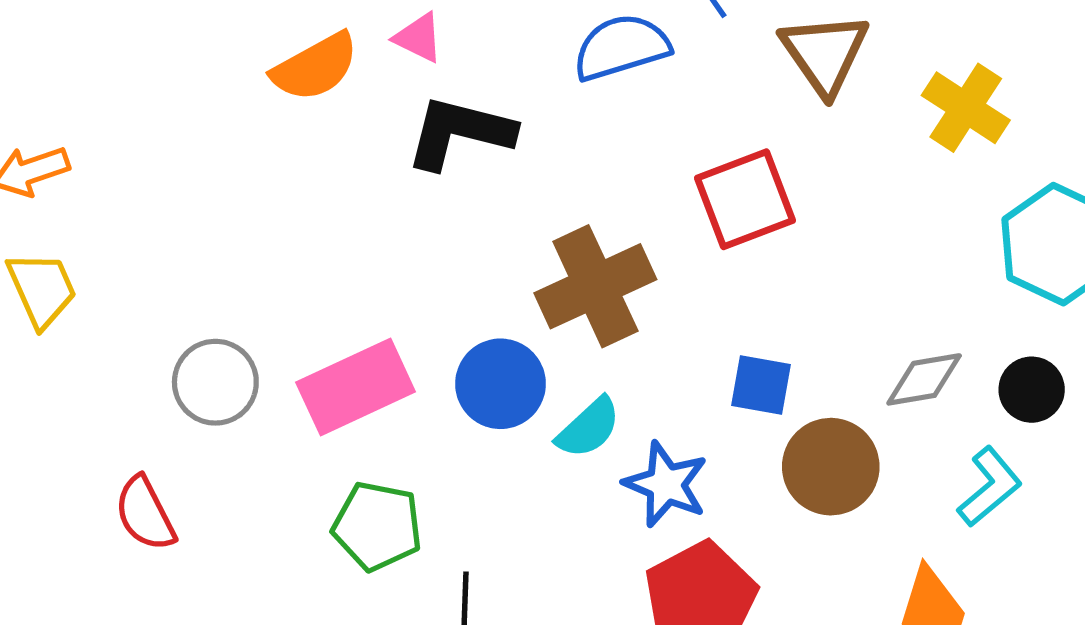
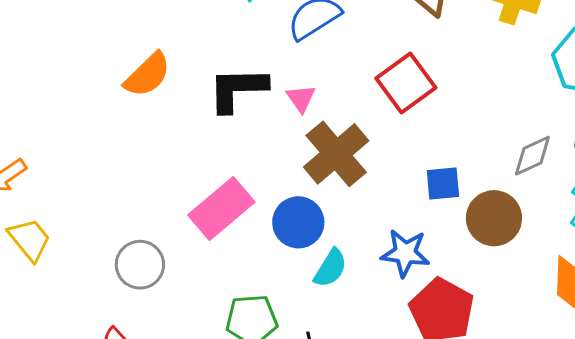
pink triangle: (419, 38) -> (301, 98), moved, turned 44
pink rectangle: (356, 387) -> (221, 209), moved
cyan semicircle: (589, 428) -> (330, 268), moved

